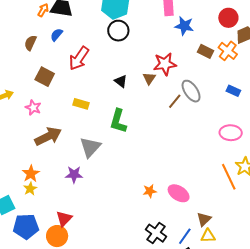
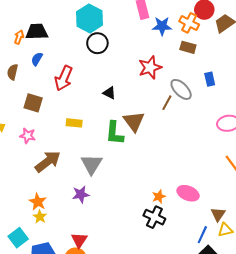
orange cross: (228, 51) -> (189, 23), moved
brown triangle: (149, 78) -> (134, 121), moved, size x1.6
blue rectangle: (233, 91) -> (210, 79), moved, turned 64
black cross: (156, 233) -> (154, 217), moved

